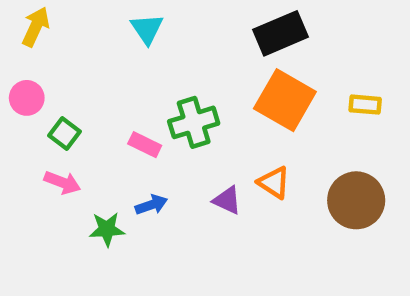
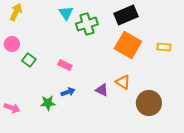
green cross: (194, 122) -> (87, 24), moved
pink arrow: (62, 183) -> (12, 108), moved
brown circle: (356, 200) -> (149, 103), moved

